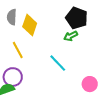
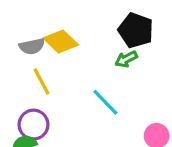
gray semicircle: (12, 17) -> (32, 46), moved, turned -105
yellow diamond: (30, 25) -> (61, 42), turned -65

